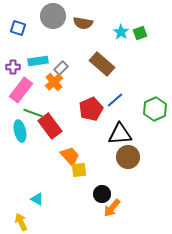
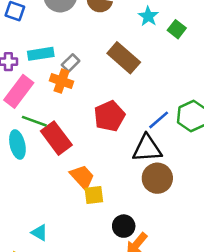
green square: (140, 33) -> (177, 29), moved, turned -32
orange cross: (54, 82) -> (61, 81), turned -30
blue line: (115, 100) -> (159, 120), moved

